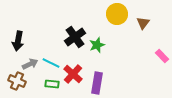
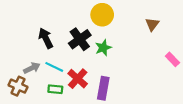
yellow circle: (117, 14) -> (102, 15), moved
black arrow: (18, 41) -> (46, 38), moved, turned 144

